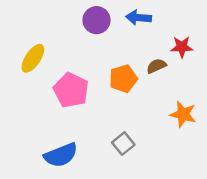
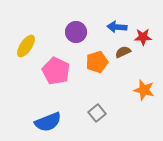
blue arrow: (139, 18) -> (117, 27), moved
purple circle: (96, 20) -> (76, 32), moved

